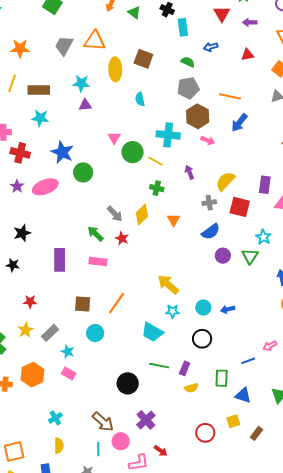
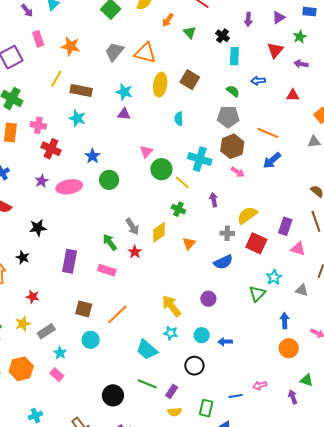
blue star: (62, 152) -> (92, 156), size x0.7
purple circle: (223, 256) -> (208, 299), moved

